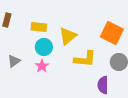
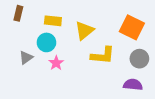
cyan circle: (44, 47) -> (46, 42), moved
purple semicircle: (103, 85) -> (133, 85), moved, turned 96

